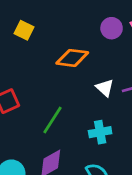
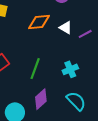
white triangle: (105, 88) -> (66, 28), moved

